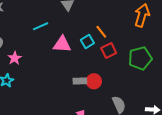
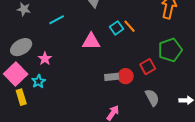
cyan line: (41, 26) -> (57, 20), moved
cyan square: (87, 42) -> (116, 28), moved
red square: (109, 50) -> (148, 67), moved

